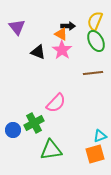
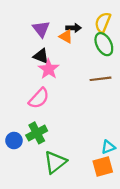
purple triangle: (17, 27) -> (41, 29), moved
pink star: (62, 50) -> (49, 69), moved
pink semicircle: (56, 103) -> (39, 98), moved
green triangle: (51, 150) -> (55, 162), turned -30

